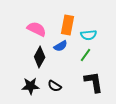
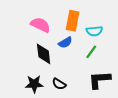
black diamond: (40, 57) -> (44, 54), turned -35
black L-shape: (94, 82) -> (100, 80), turned -85

